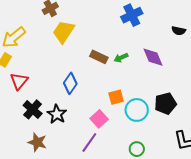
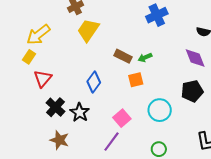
purple diamond: (153, 57) -> (195, 58), moved
orange square: (116, 97) -> (136, 80), moved
black pentagon: (165, 103) -> (192, 91), moved

